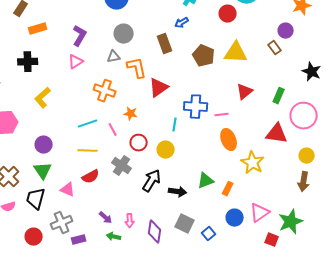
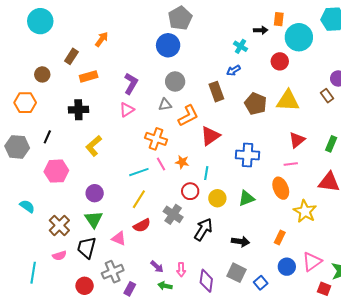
orange L-shape: (137, 68) -> (188, 116), turned 75
pink line: (222, 115) -> (291, 164), moved
cyan line: (175, 125) -> (206, 173), moved
pink line: (113, 130) -> (161, 164), moved
yellow line: (88, 151) -> (139, 199), turned -60
green triangle: (206, 181) -> (247, 198), moved
black arrow: (178, 192) -> (241, 242), moved
purple rectangle: (79, 240) -> (130, 289), turned -48

